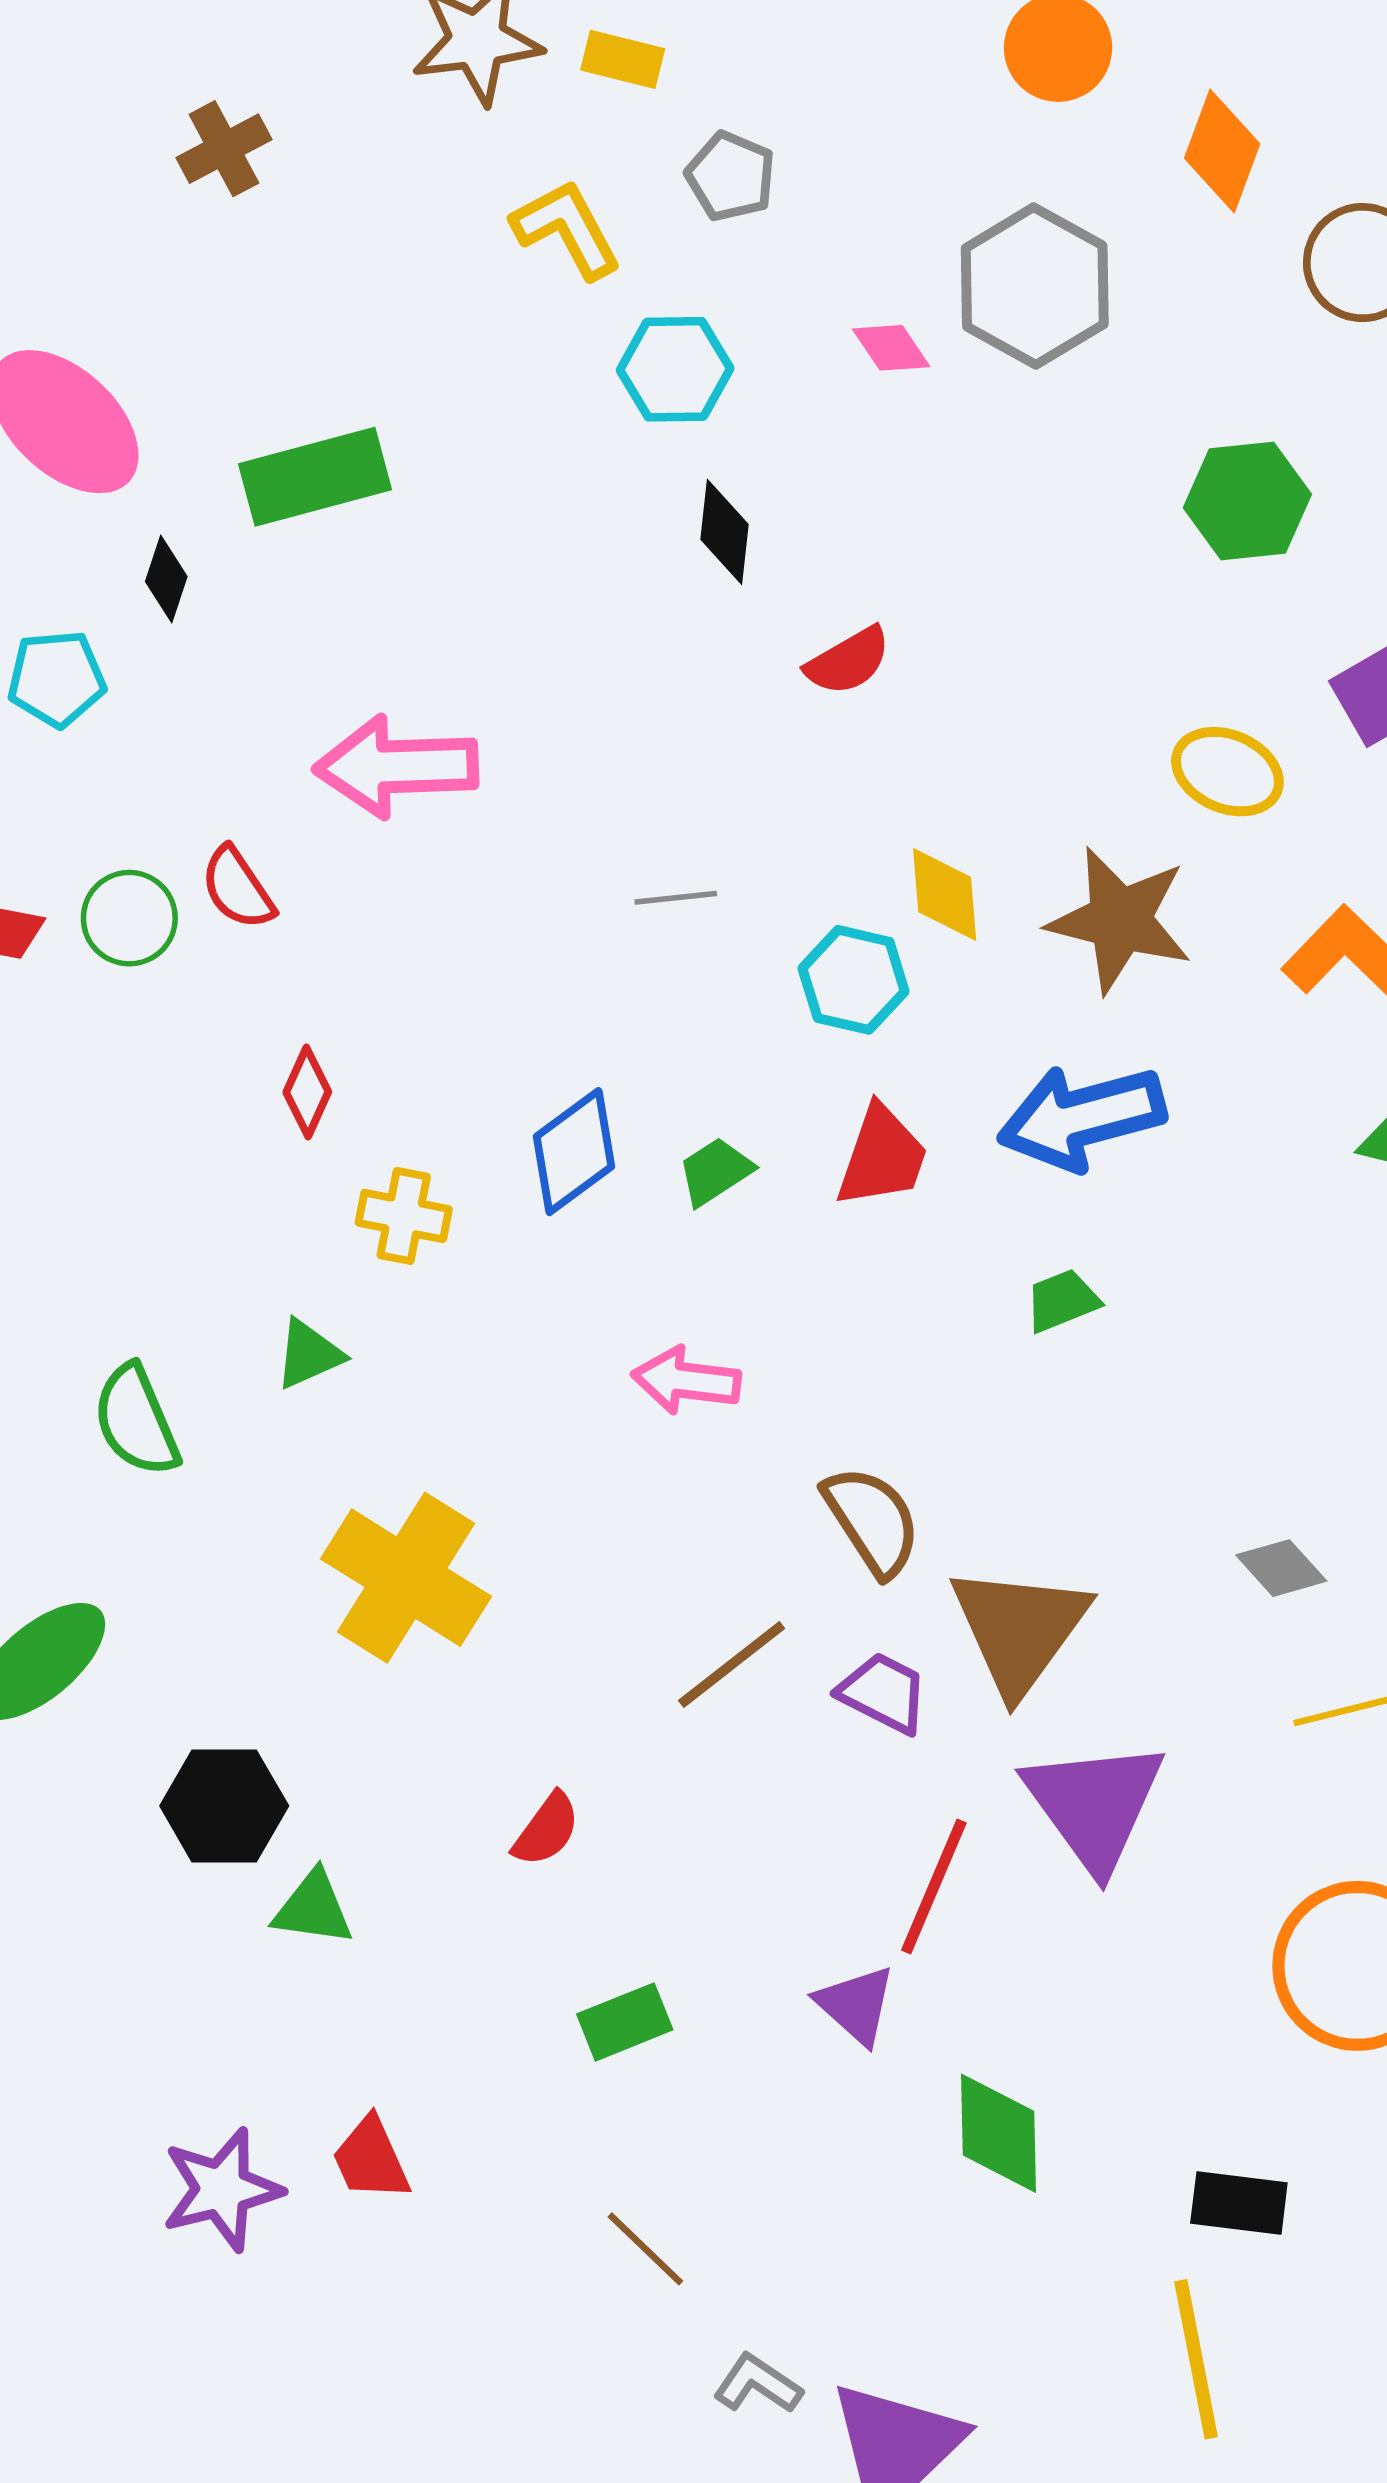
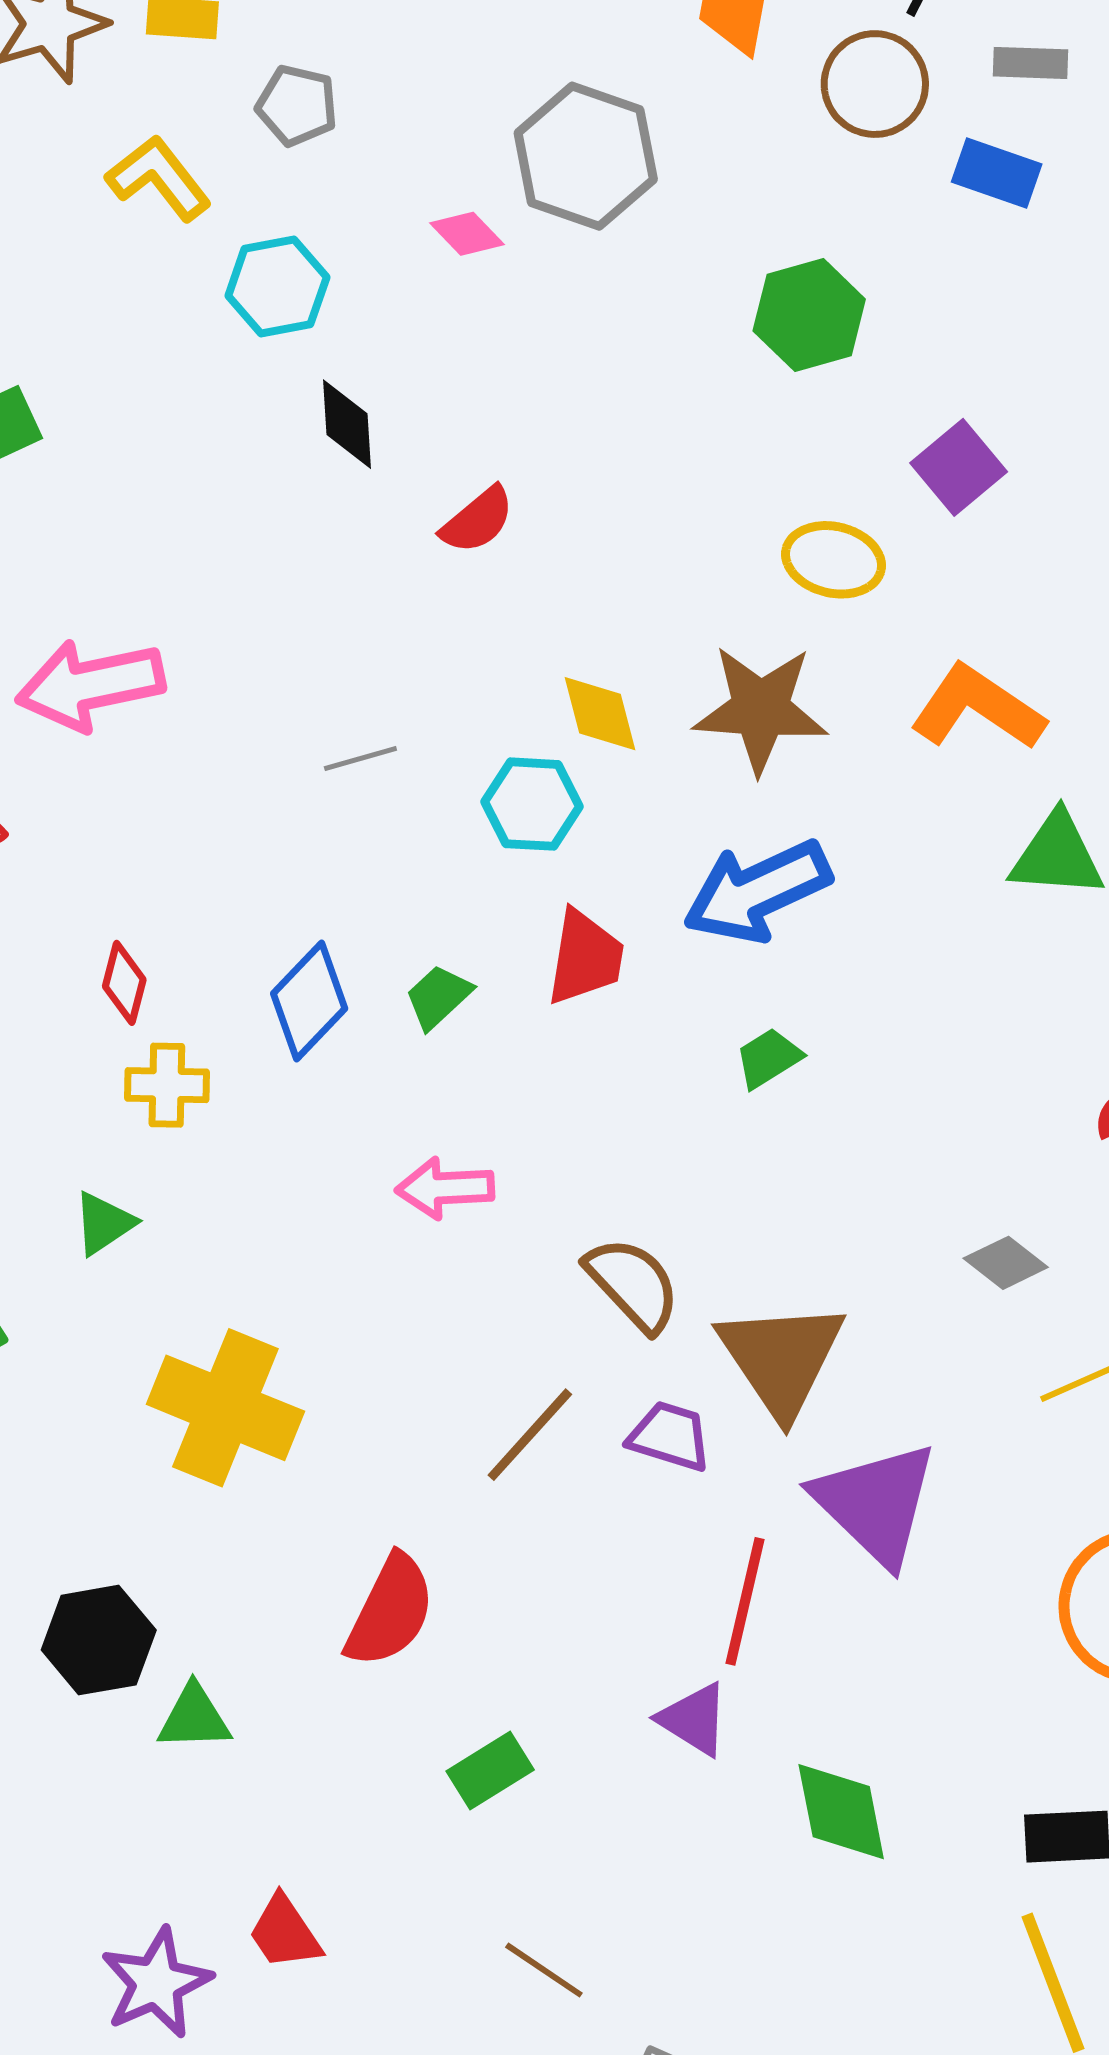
red diamond: (307, 1092) -> (124, 983), moved
red semicircle: (546, 1830) -> (390, 1611), size x1.6

